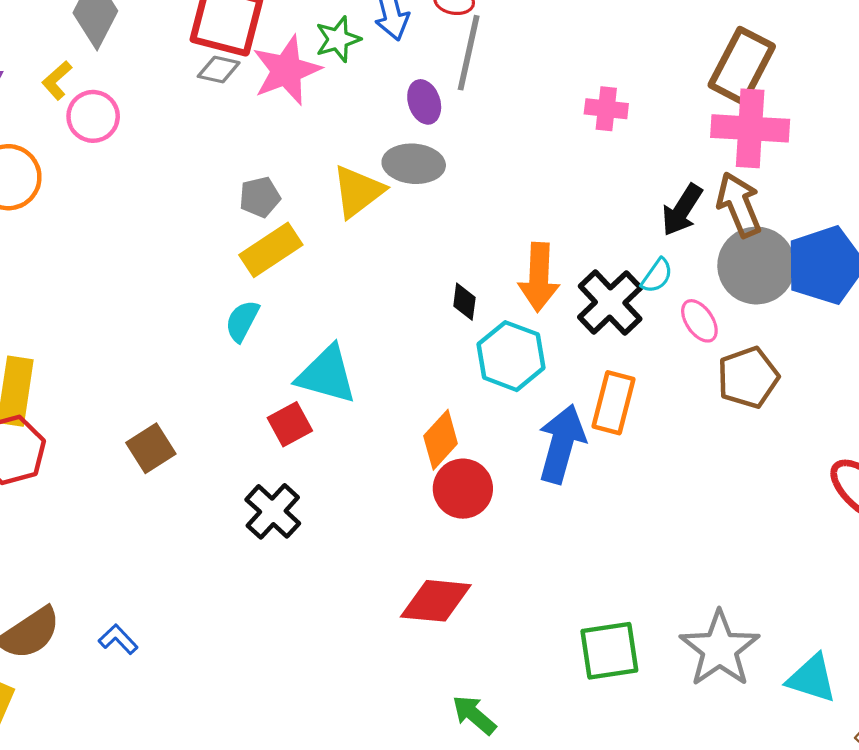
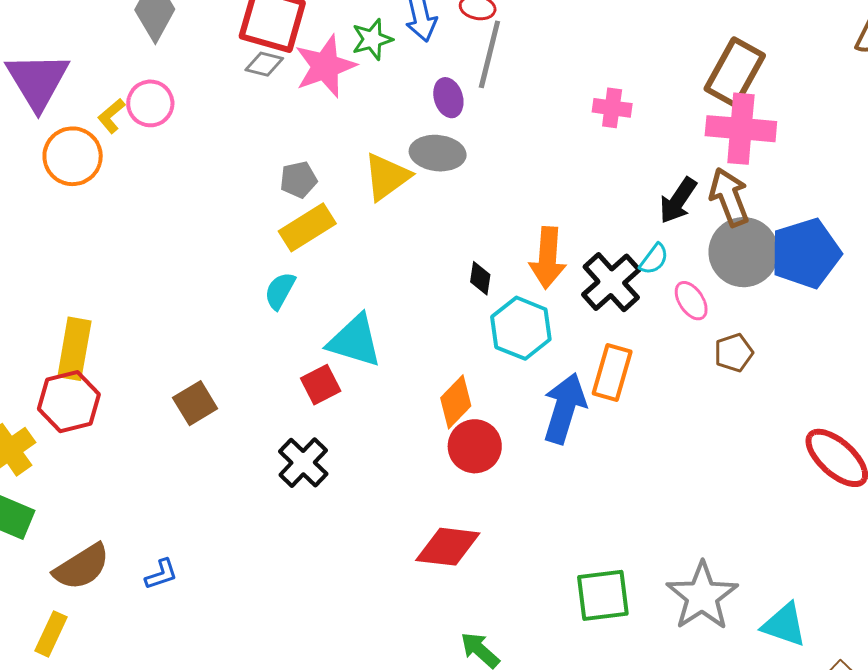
yellow L-shape: (57, 80) -> (111, 116), moved
brown pentagon: (748, 378) -> (734, 353), size x0.7
blue L-shape: (118, 639) -> (161, 574), turned 114

